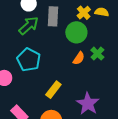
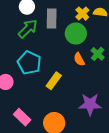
orange semicircle: (79, 58) -> (79, 59), turned 120
yellow rectangle: (53, 90) -> (54, 81), moved
purple star: (88, 104) -> (90, 104), turned -30

